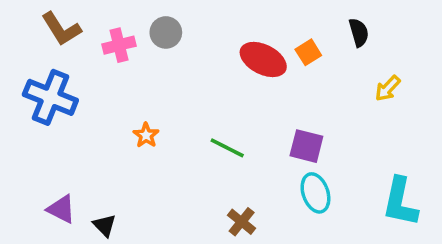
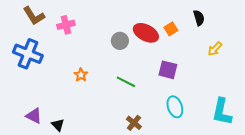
gray circle: (166, 32) -> (120, 41), moved
purple square: (306, 146) -> (168, 70), moved

